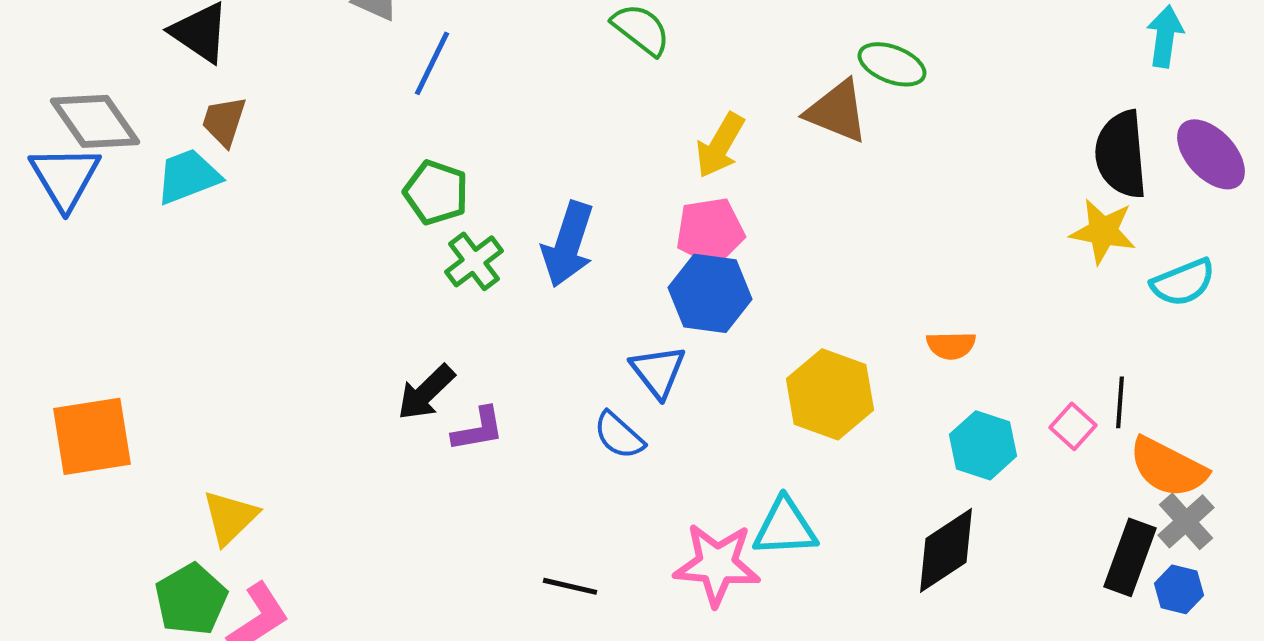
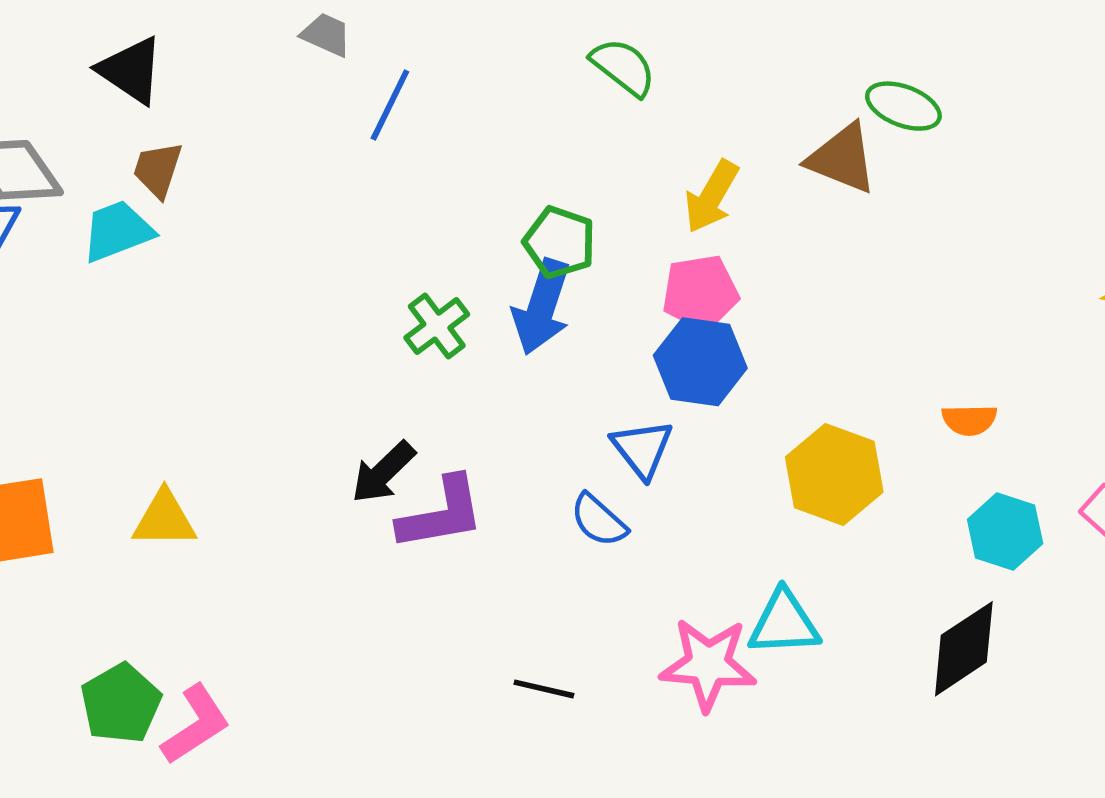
green pentagon: (436, 192) -> (560, 242), moved
purple L-shape: (478, 429) -> (441, 514), size x1.5
yellow triangle: (230, 517) -> (164, 519), moved, turned 44

